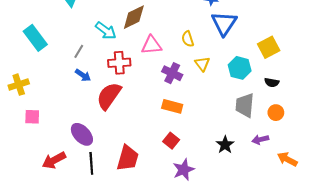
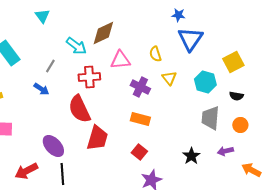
blue arrow: (83, 75) -> (41, 89), moved
red semicircle: (109, 96) -> (79, 109), turned -60
red trapezoid: (128, 158) -> (97, 138), moved

